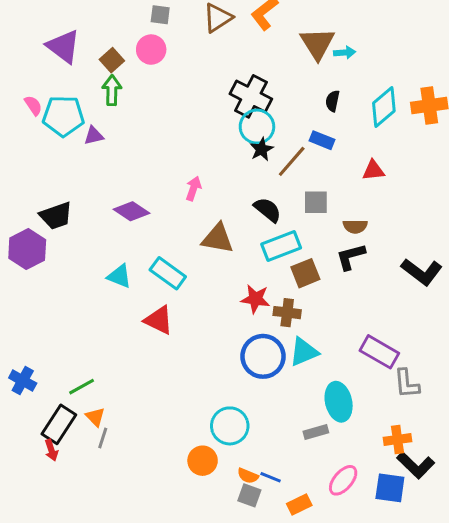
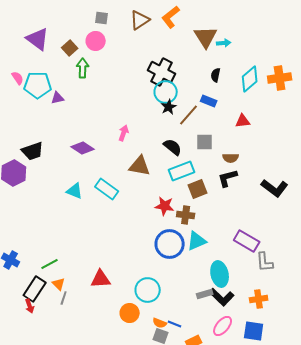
green arrow: (112, 90) -> (83, 68), moved
red triangle: (159, 320) -> (101, 279), moved, turned -30
black L-shape: (416, 465) -> (222, 297), moved

